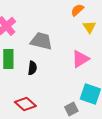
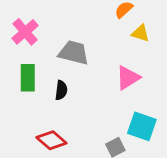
yellow triangle: (89, 27) -> (140, 33), turned -40

